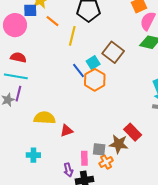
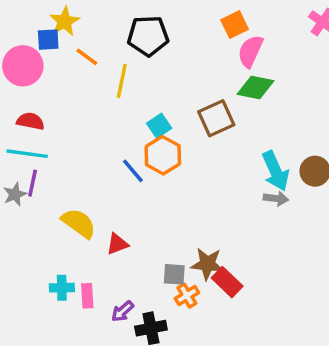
brown square: (113, 52) -> (216, 118), moved, turned 30
blue line: (78, 70) -> (133, 171), moved
yellow semicircle: (44, 118) -> (79, 223), turned 35
red rectangle: (133, 132) -> (227, 282), moved
pink rectangle: (84, 158) -> (87, 296), moved
purple arrow: (68, 170) -> (123, 311), turned 64

